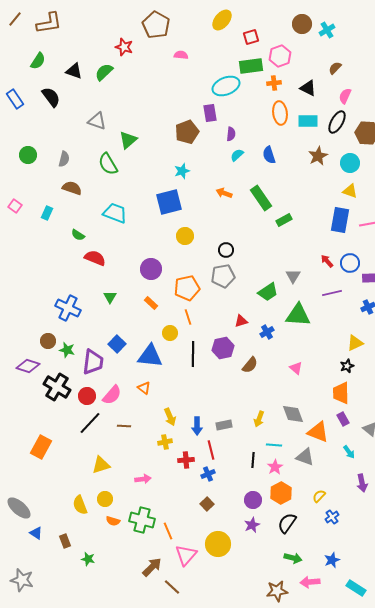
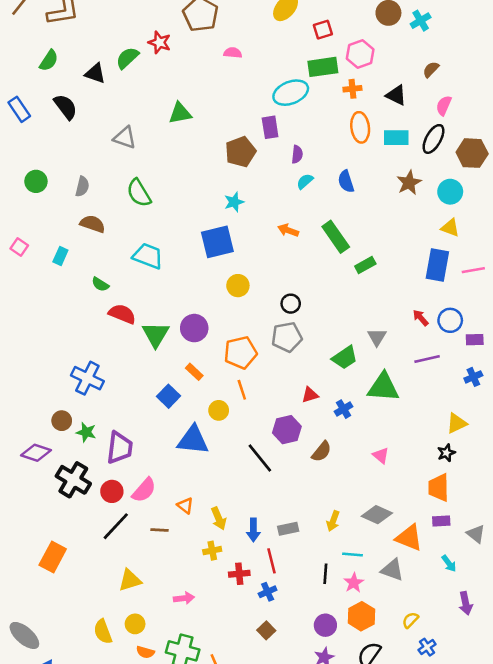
green semicircle: (104, 72) -> (127, 58), moved
green triangle: (128, 140) -> (180, 113), moved, turned 30
green triangle: (110, 297) -> (156, 334), moved, size x1.6
blue square: (117, 344) -> (168, 396), moved
black line: (193, 354) -> (260, 458), moved, turned -40
orange triangle: (144, 388) -> (185, 506), moved
gray diamond: (293, 414) -> (377, 515), turned -45
purple rectangle: (343, 419) -> (441, 521), turned -64

